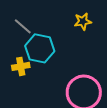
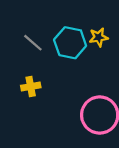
cyan hexagon: (40, 48) -> (70, 43), moved

